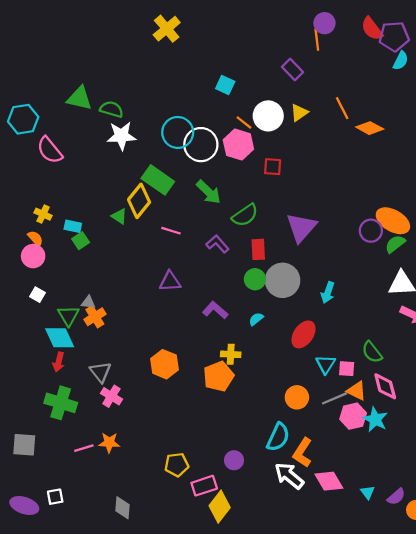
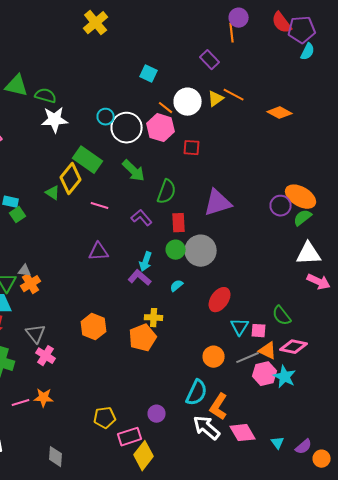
orange line: (342, 108) -> (234, 95), moved, turned -35
cyan circle: (178, 132) -> (106, 117), size x0.6
green semicircle: (245, 215) -> (167, 192), turned -35
purple triangle: (301, 227) -> (218, 203), turned 32
cyan arrow: (328, 292) -> (146, 262), moved
pink diamond: (385, 386) -> (294, 347), turned -64

